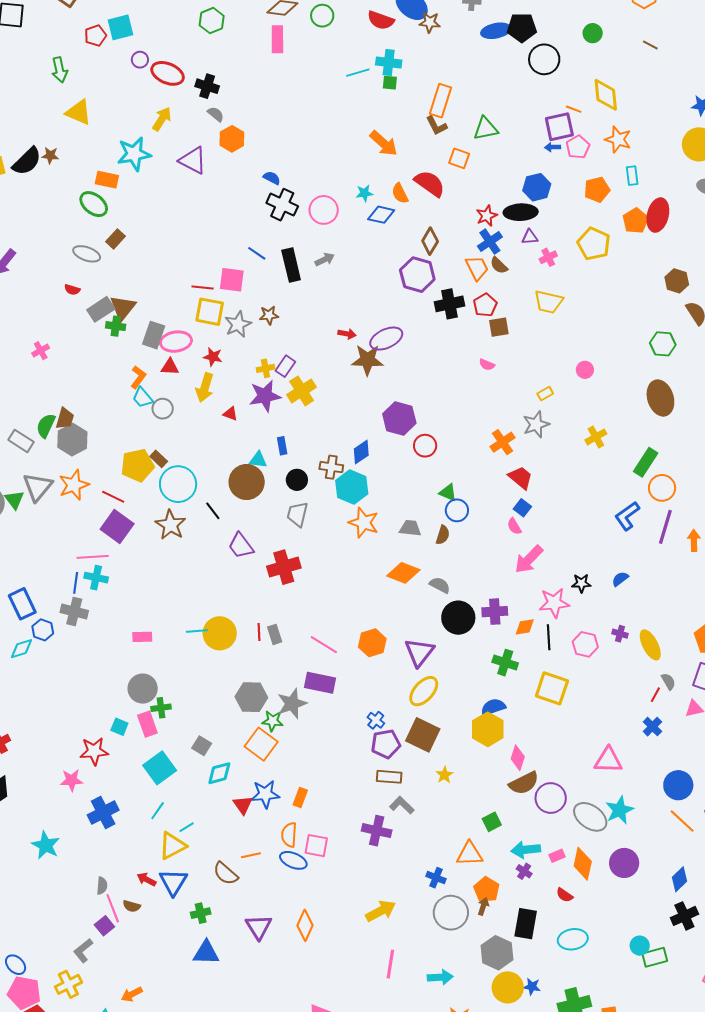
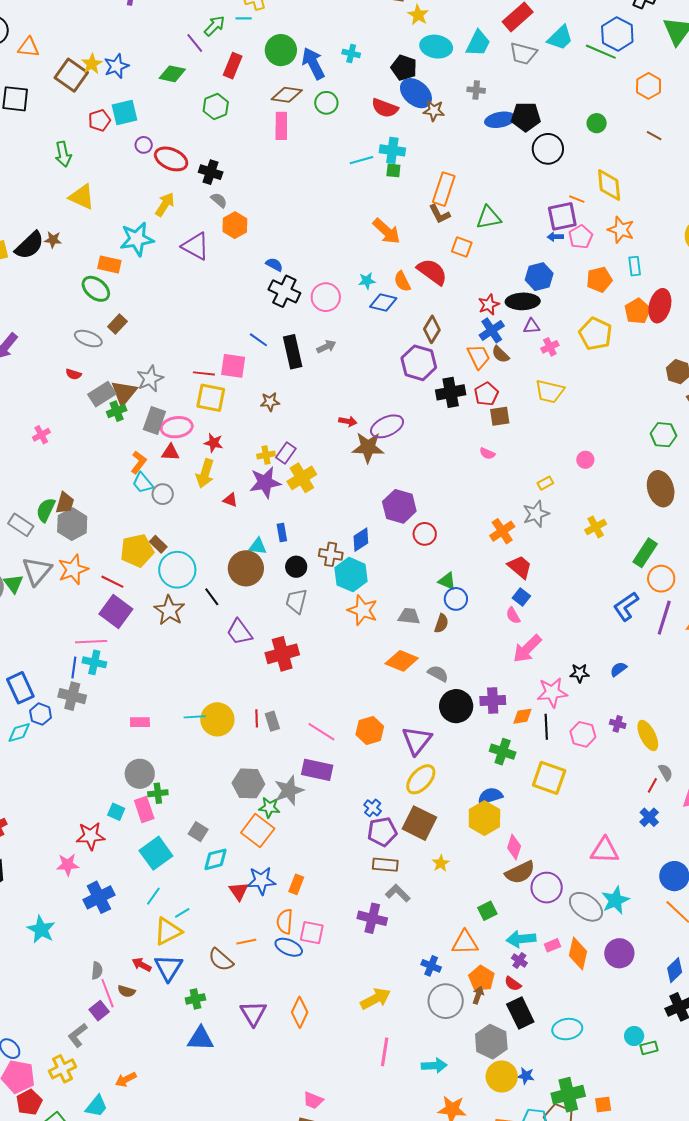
gray star: (238, 324) -> (150, 379), moved
green cross: (116, 326) -> (117, 411), turned -30
red semicircle: (565, 895) -> (513, 984), moved
black rectangle: (526, 924) -> (520, 1013), turned -36
green rectangle: (655, 957) -> (649, 1048), size x0.7

